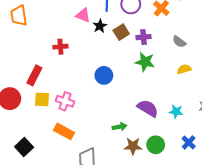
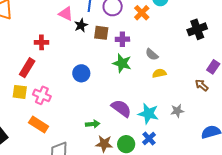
brown square: (121, 32) -> (101, 33), turned 35
gray semicircle: (179, 42) -> (152, 54), moved
red rectangle: (34, 75) -> (27, 68), moved
cyan star: (176, 112) -> (148, 114), size x1.5
blue cross: (189, 142) -> (149, 139), moved

